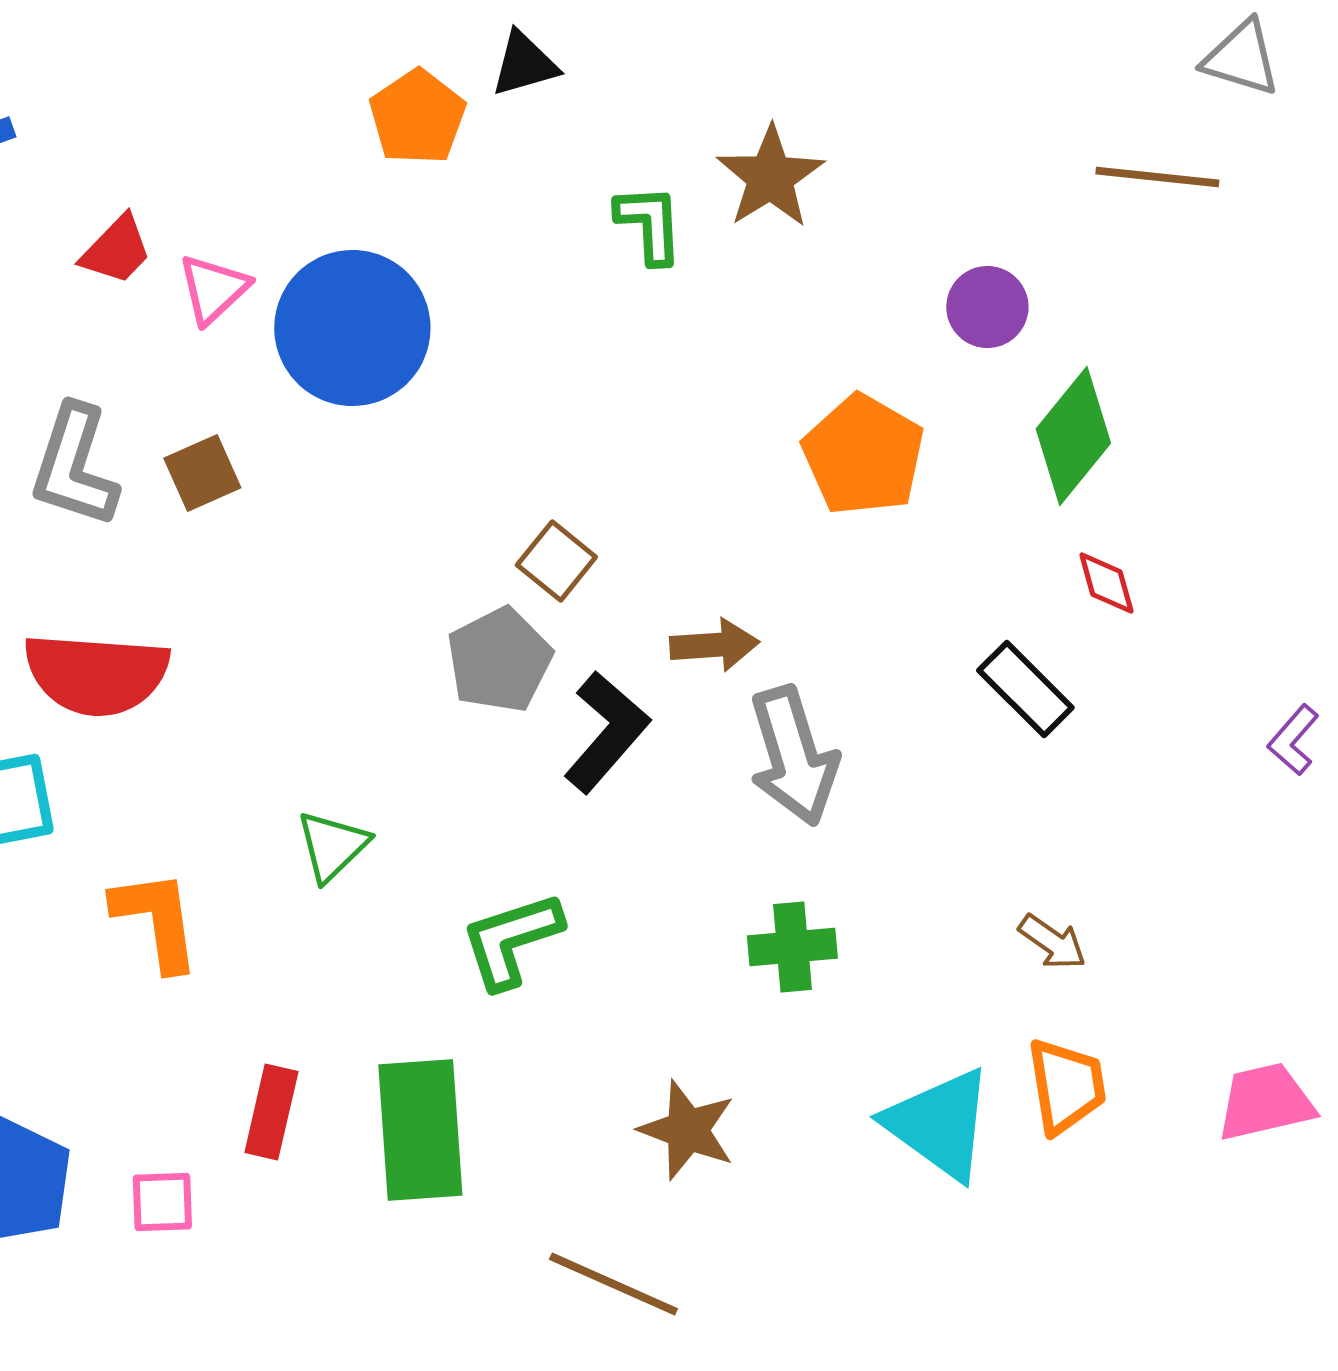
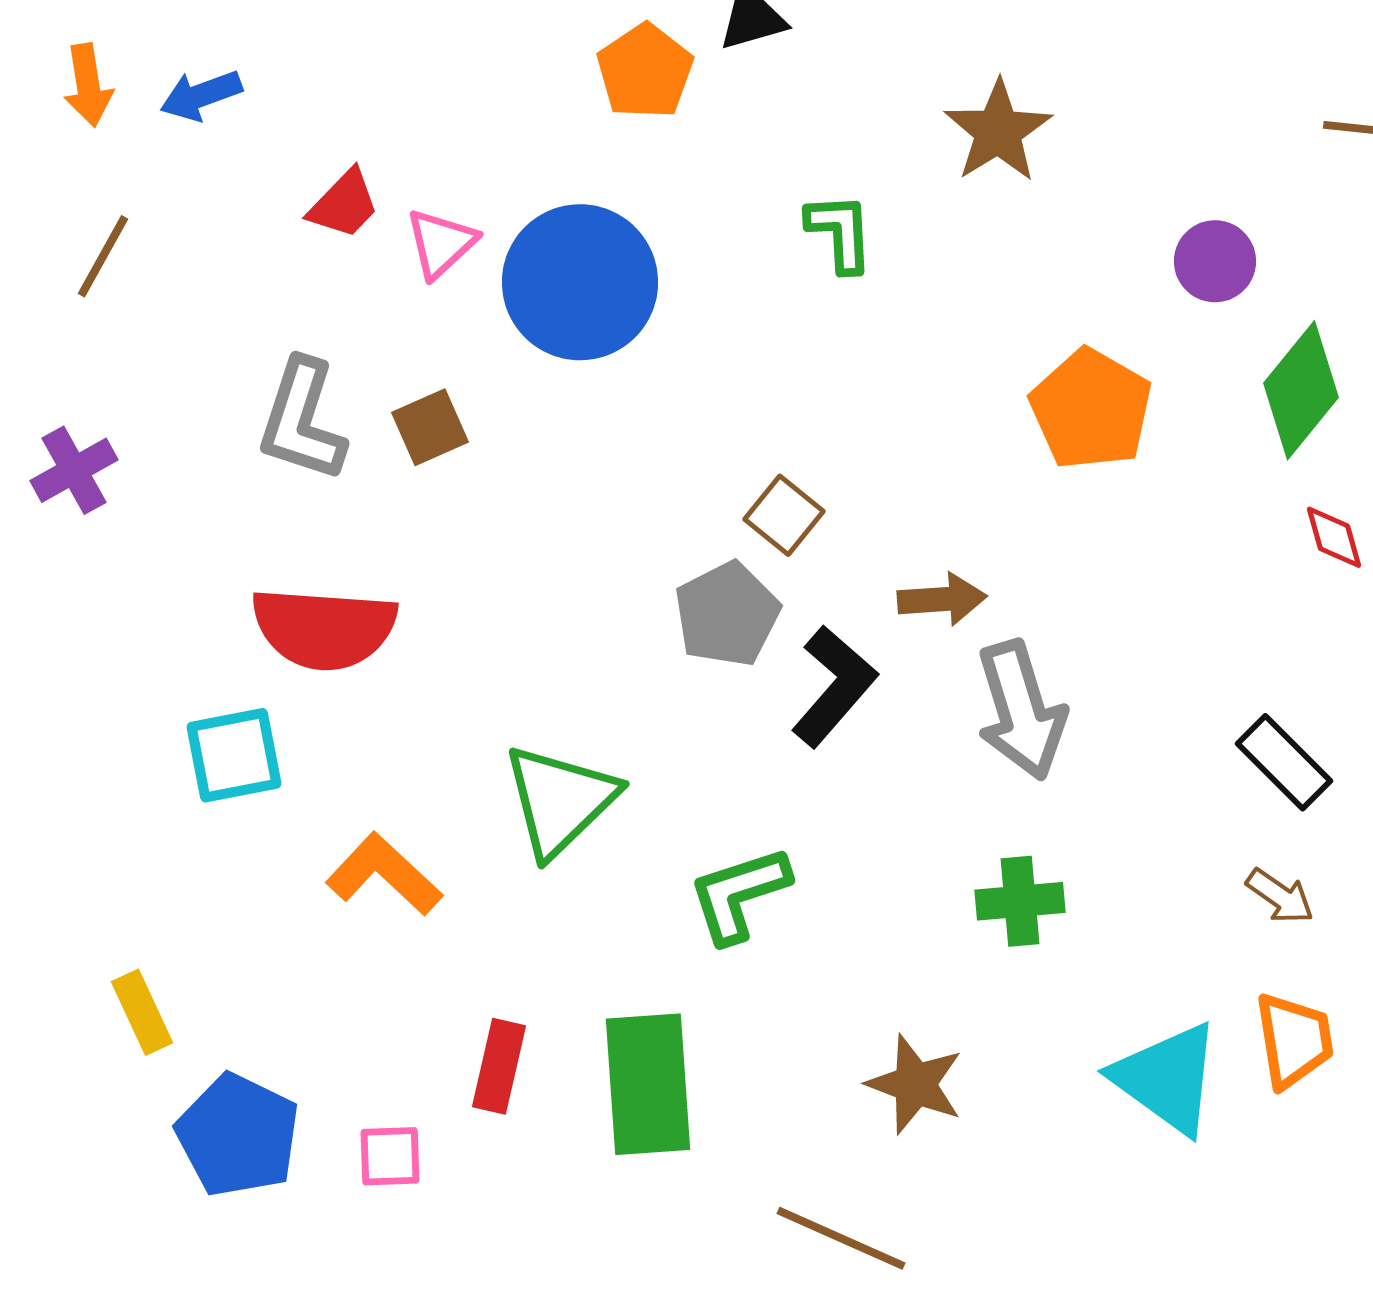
green L-shape: (649, 224) -> (840, 232), moved
black rectangle: (1025, 689) -> (1284, 762), moved
green triangle: (332, 846) -> (560, 800), size x1.6
orange L-shape: (156, 920) -> (384, 874), turned -39

